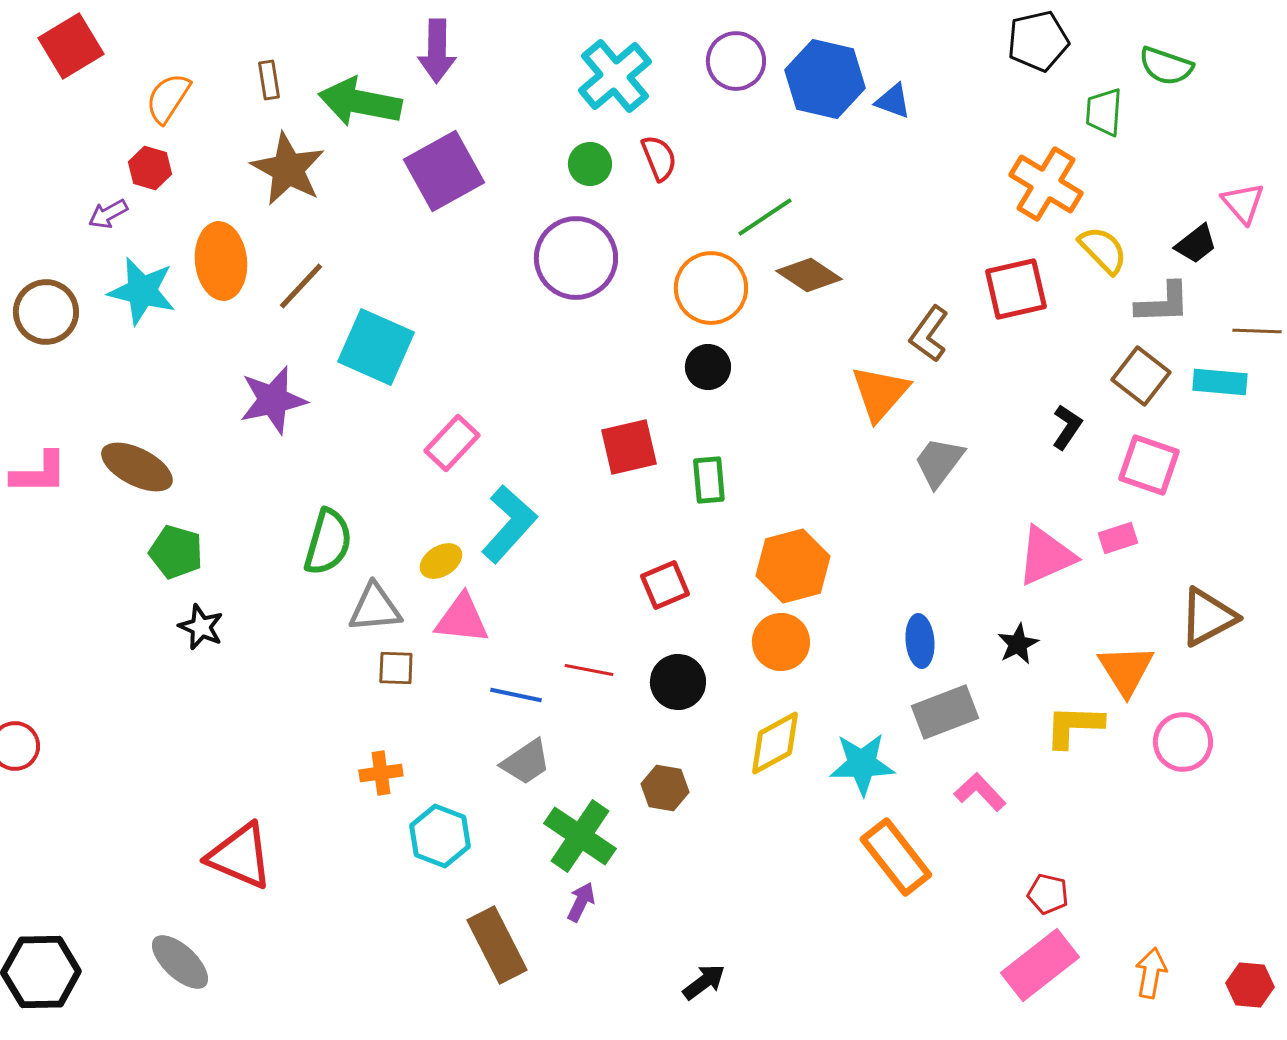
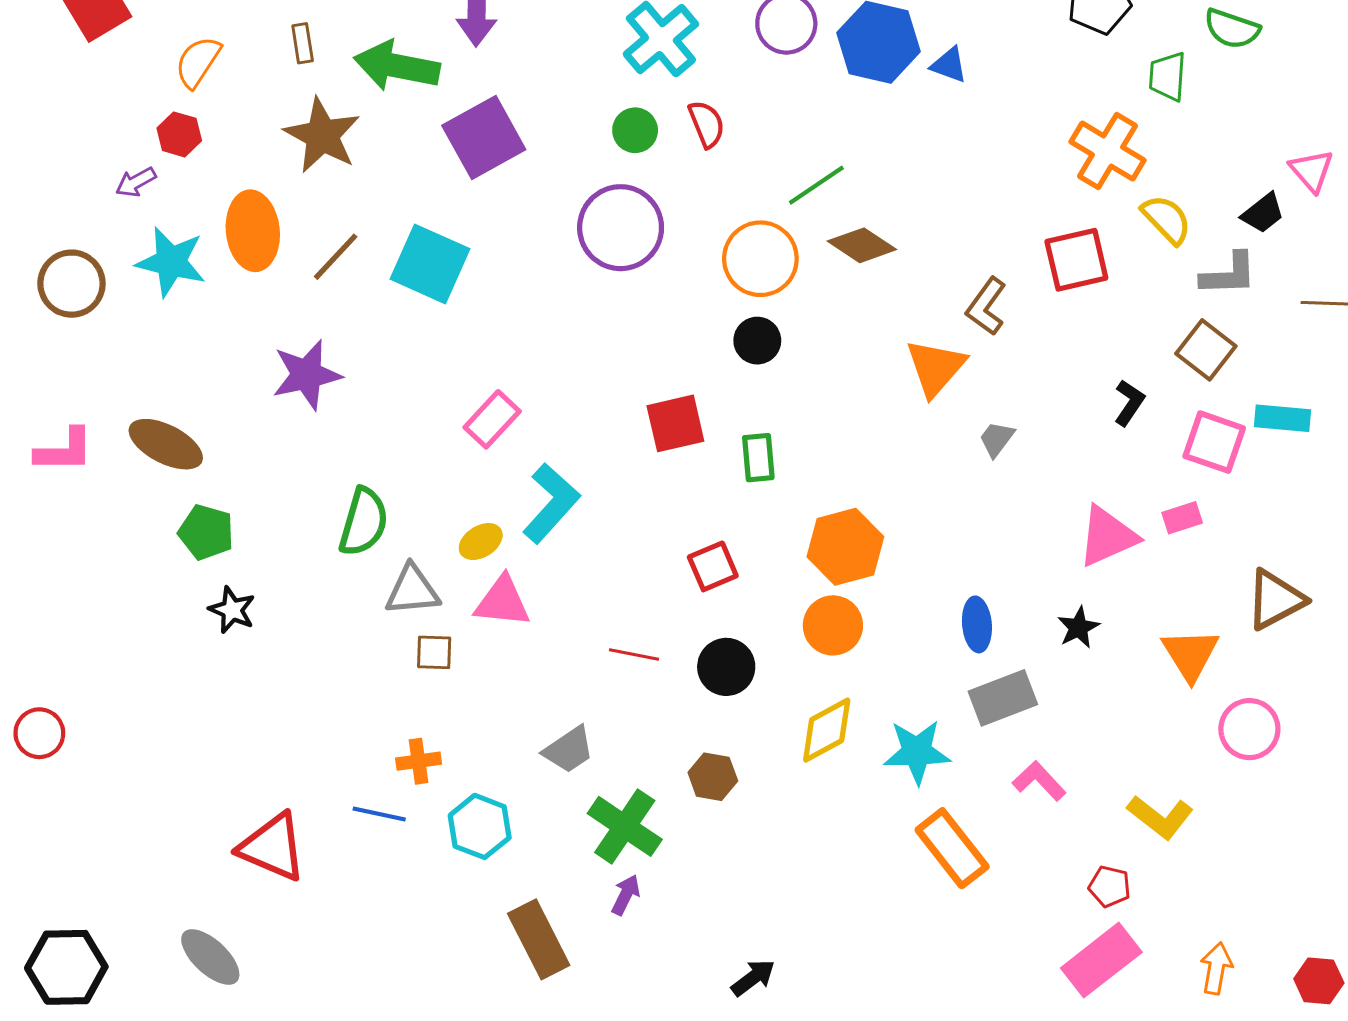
cyan square: (376, 347) -> (430, 264), moved
cyan rectangle: (1220, 382) -> (1283, 418), moved
gray trapezoid: (939, 462) -> (997, 439), size x0.7
blue line: (516, 695) -> (379, 814), moved
yellow L-shape: (1074, 726) -> (1160, 817), moved, turned -144

